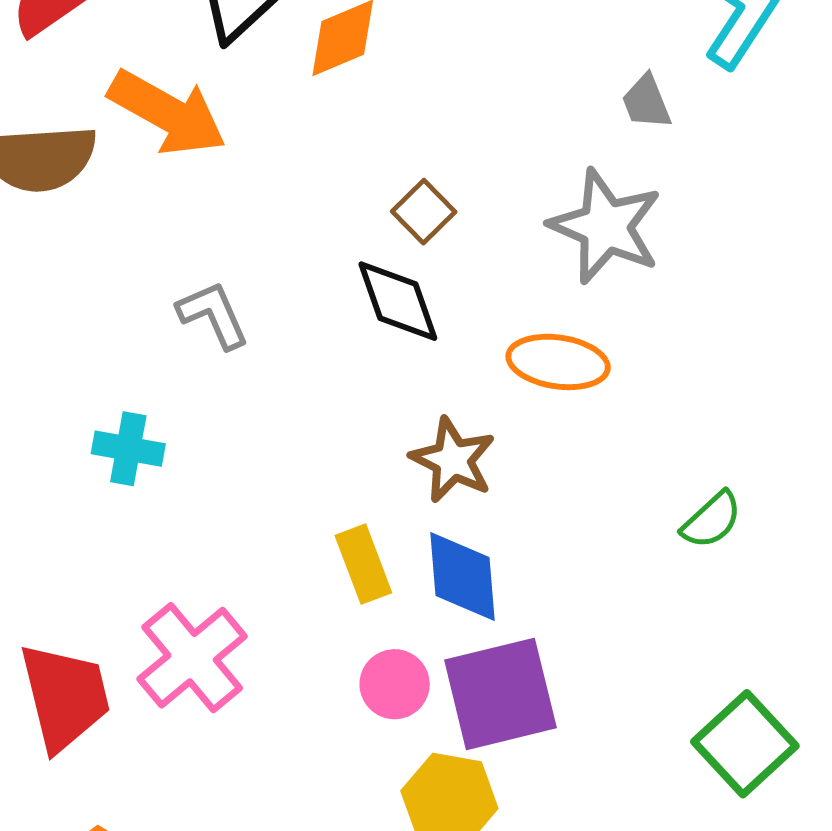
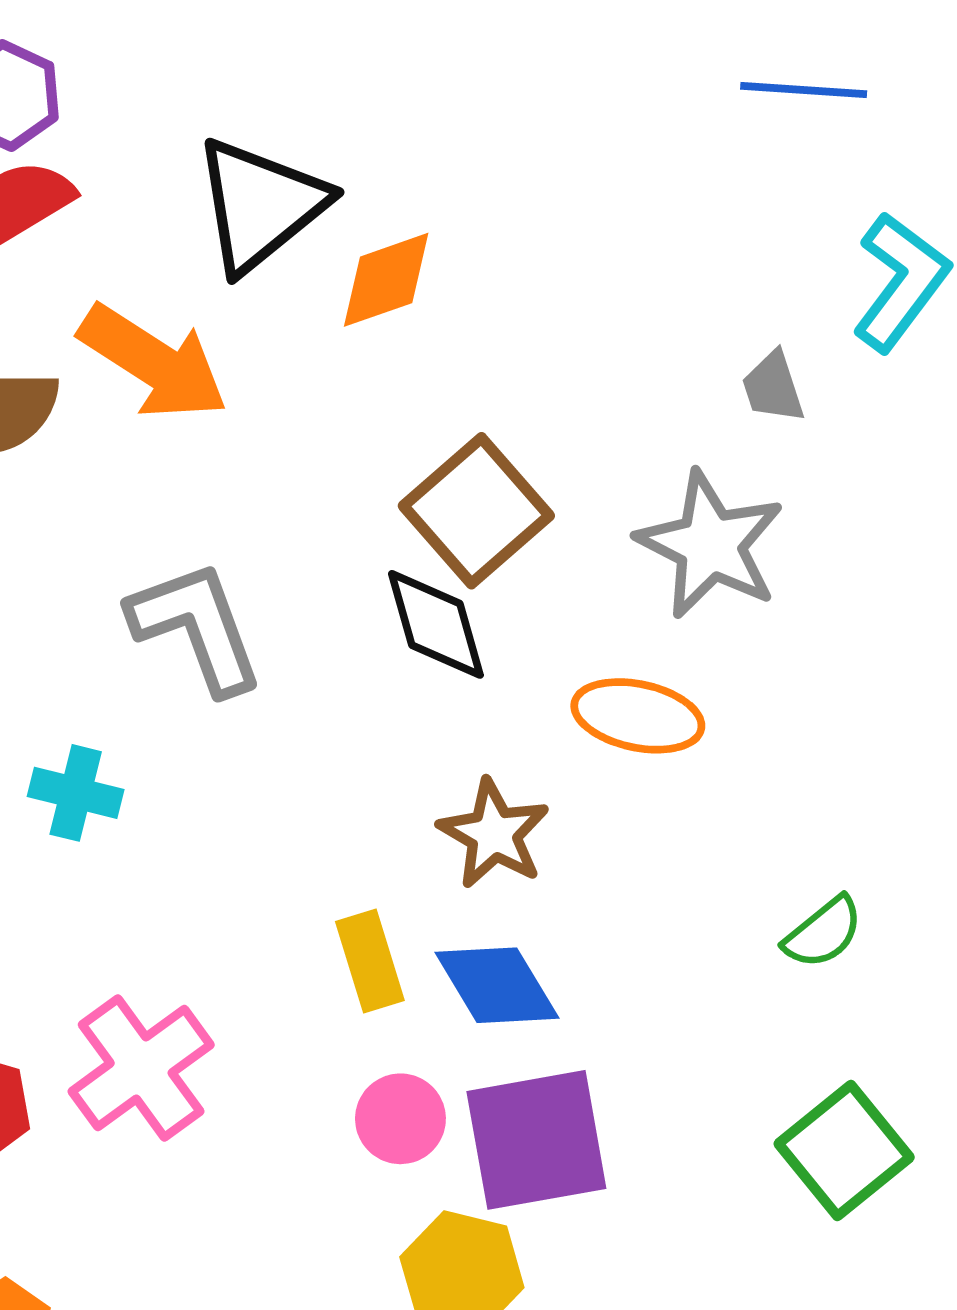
brown square: (424, 212) -> (476, 511), size x1.8
gray L-shape: (213, 315) -> (196, 627), size x1.5
blue diamond: (462, 577) -> (497, 985), turned -30
green square: (745, 744) -> (844, 1150), moved

